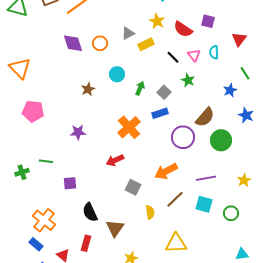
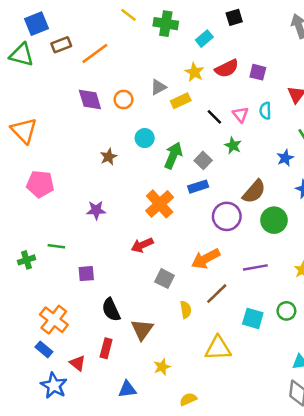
red semicircle: (183, 29) -> (227, 68), moved, turned -60
green arrow: (140, 88) -> (173, 155), size x1.5
cyan square: (204, 204) -> (253, 318), moved

